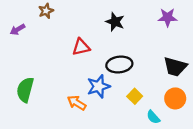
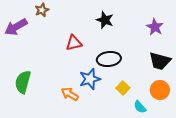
purple star: (168, 17) -> (155, 27), moved, turned 30
purple arrow: (18, 29) -> (16, 27), size x1.6

